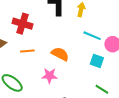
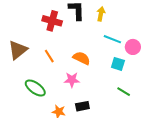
red cross: (22, 24) -> (52, 21), moved
orange line: (27, 51) -> (49, 56), turned 64

